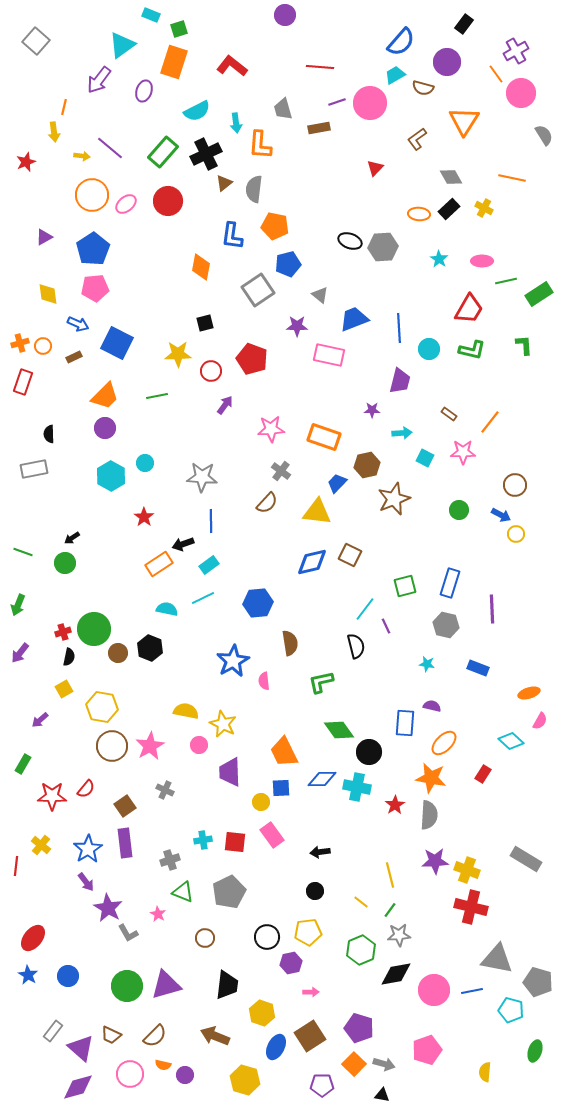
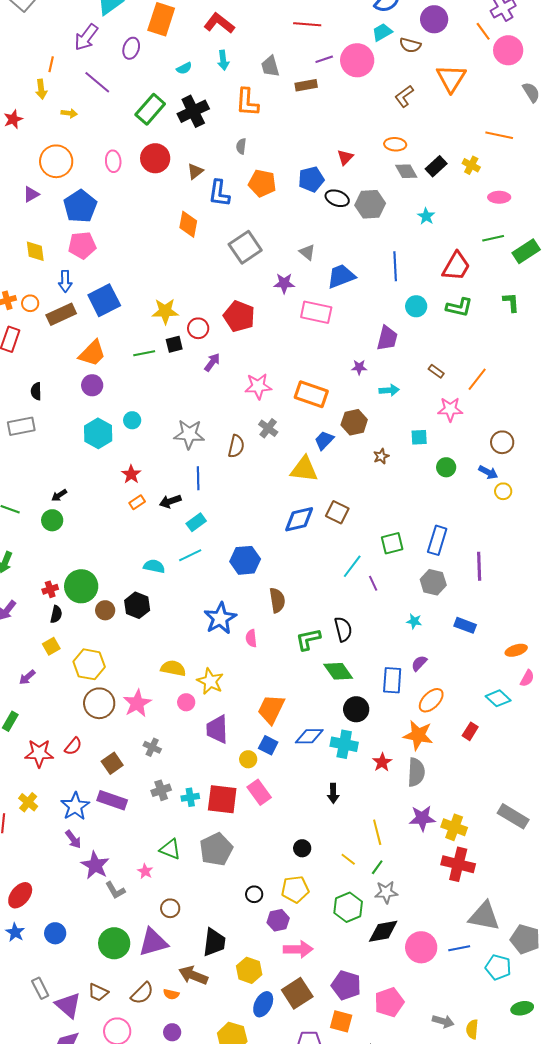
cyan semicircle: (197, 111) -> (184, 68), size x0.6
cyan arrow: (236, 123) -> (223, 60), moved
purple line: (110, 148) -> (97, 82), moved
red triangle: (375, 168) -> (345, 157), moved
gray diamond: (451, 177) -> (406, 171), moved
brown triangle: (224, 183) -> (195, 171), moved
gray semicircle: (254, 189) -> (241, 146), size x0.6
orange circle: (92, 195) -> (56, 161), moved
pink ellipse: (126, 204) -> (113, 161), turned -55
orange ellipse: (419, 214) -> (395, 144), moved
pink ellipse: (482, 261) -> (499, 197), moved
blue pentagon: (288, 264) -> (311, 179), moved
black square: (205, 323) -> (174, 344), moved
blue arrow: (78, 324) -> (65, 281), turned 65
blue line: (399, 328) -> (395, 266), moved
blue square: (117, 343) -> (104, 300), turned 36
brown rectangle: (74, 357) -> (61, 314), size x1.8
cyan square: (425, 458) -> (419, 437), moved, turned -30
brown star: (394, 499) -> (381, 456), size x0.5
brown semicircle: (267, 503) -> (236, 446), moved, turned -30
orange rectangle: (159, 564) -> (137, 502), moved, size x0.6
black semicircle: (356, 646) -> (343, 629), moved
purple semicircle: (432, 706) -> (419, 663), turned -60
green diamond: (339, 730) -> (338, 671), moved
orange trapezoid: (284, 752) -> (271, 709), turned 52
blue square: (281, 788) -> (268, 745), turned 30
red square: (235, 842) -> (222, 799), size x1.4
purple rectangle: (125, 843) -> (112, 800), turned -64
black arrow: (320, 852) -> (333, 793), moved, turned -84
gray cross: (170, 860) -> (161, 790), moved
black circle: (267, 937) -> (254, 894), size x0.7
brown circle: (205, 938) -> (170, 908), moved
pink arrow: (311, 992) -> (298, 949), size x1.8
gray rectangle: (53, 1031) -> (40, 988), turned -65
brown arrow: (215, 1036) -> (193, 975), moved
pink pentagon: (427, 1050) -> (389, 1002), moved
green ellipse: (535, 1051) -> (522, 1008), turned 60
orange square: (354, 1064) -> (341, 1021), turned -30
gray arrow: (384, 1064) -> (443, 1021), moved
orange semicircle: (163, 1065) -> (171, 994), moved

